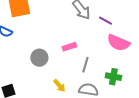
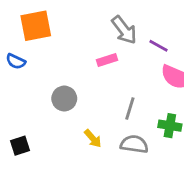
pink rectangle: (69, 47) -> (107, 60), moved

